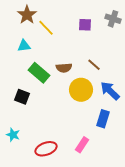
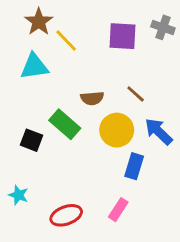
purple square: (85, 25) -> (123, 36), size x1.5
cyan triangle: (24, 46) -> (34, 66), size x1.5
green rectangle: (39, 73) -> (65, 124), moved
blue rectangle: (103, 119) -> (134, 166), moved

